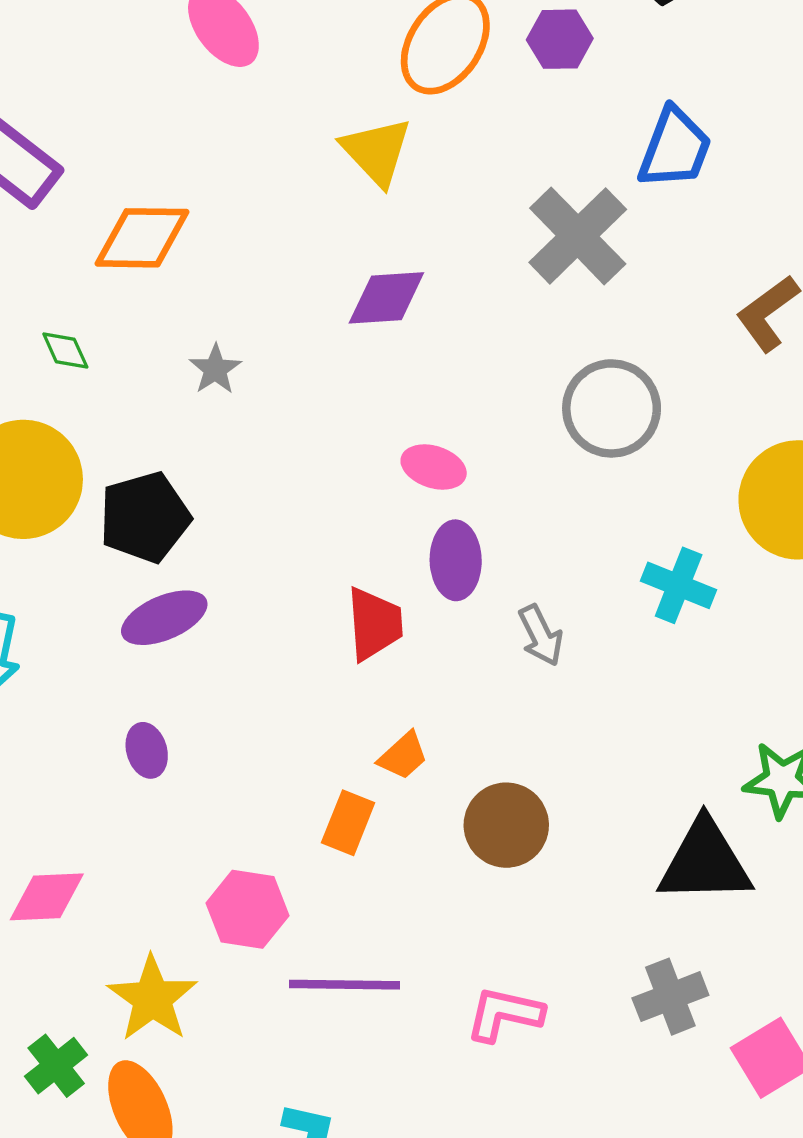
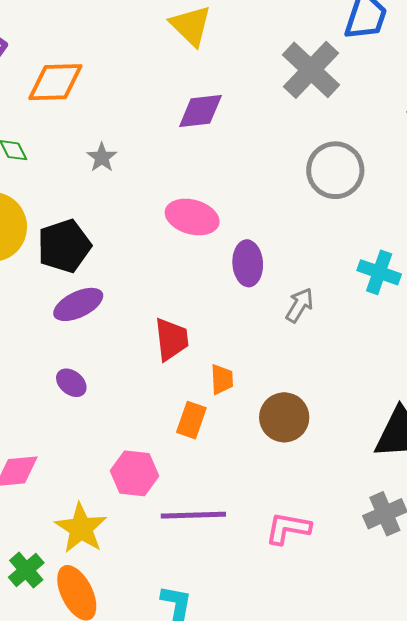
pink ellipse: (434, 467) -> (192, 217), moved, size x1.4
red trapezoid: (374, 624) -> (171, 339), moved
gray arrow: (541, 635) -> (300, 305), turned -120
purple ellipse: (147, 750) -> (71, 383), turned -32
orange trapezoid: (403, 756) -> (222, 379), turned -48

